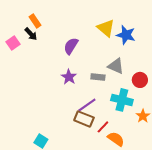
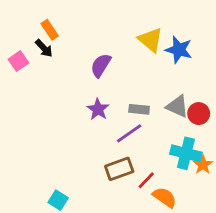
gray triangle: (116, 66) -> (177, 106), moved
cyan cross: (122, 100) -> (186, 153), moved
purple line: (87, 105) -> (129, 133), moved
brown rectangle: (84, 119) -> (119, 169), turned -42

